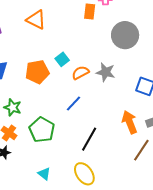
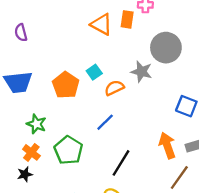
orange triangle: (36, 20) -> (101, 24), moved
orange pentagon: (37, 72) -> (66, 85), turned -30
gray star: (106, 72) -> (141, 72), moved

